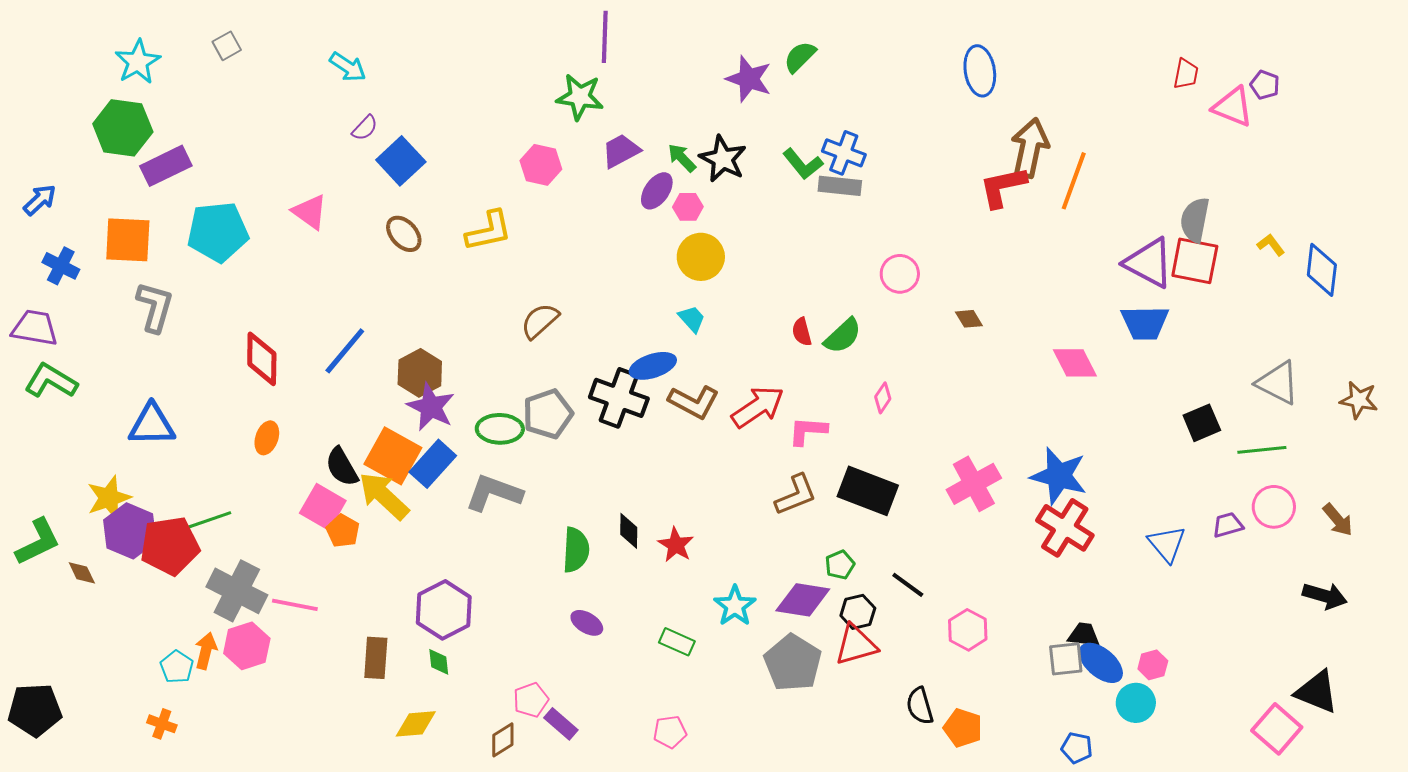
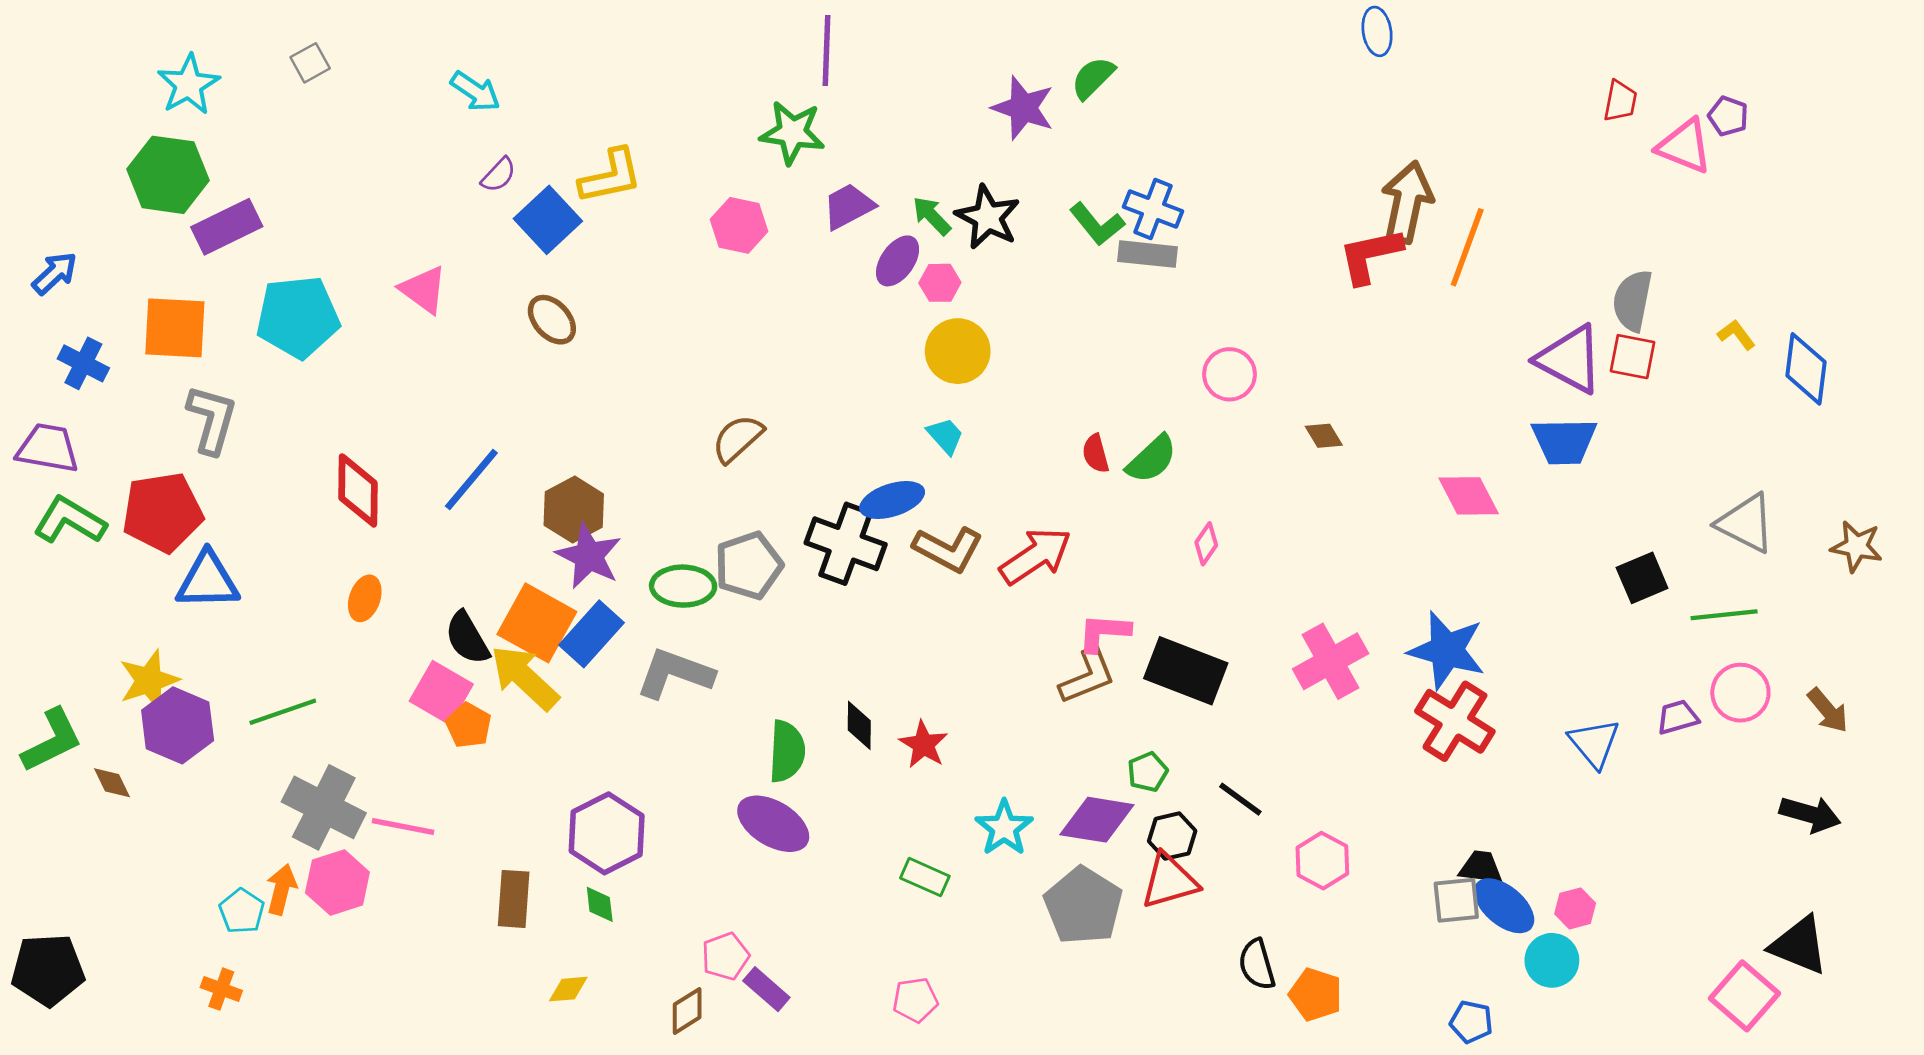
blue ellipse: (980, 71) -> (1377, 31), moved, size x0.7
yellow L-shape: (489, 231) -> (611, 176), moved
red square: (1195, 261) -> (1632, 357), size x0.7
pink L-shape: (808, 431) -> (1104, 632), moved
red pentagon: (170, 546) -> (163, 512), moved
purple ellipse: (587, 623) -> (773, 824), moved, size x1.6
yellow diamond: (416, 724) -> (568, 989), size x0.7

